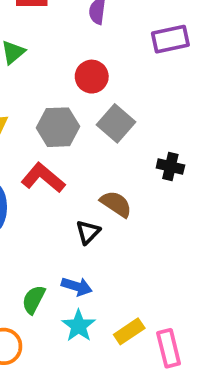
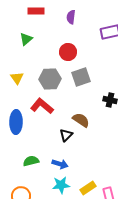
gray square: (116, 123) -> (81, 77), turned 30
green semicircle: (34, 300) -> (31, 161), moved, turned 49
cyan star: (79, 326) -> (61, 185), turned 30

